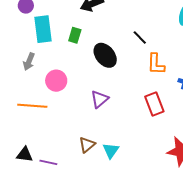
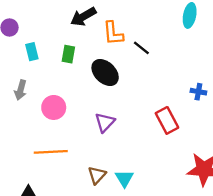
cyan rectangle: (43, 29) -> (32, 52), size x0.6
orange L-shape: (156, 64) -> (113, 33), moved
orange line: (32, 106) -> (51, 152), moved

